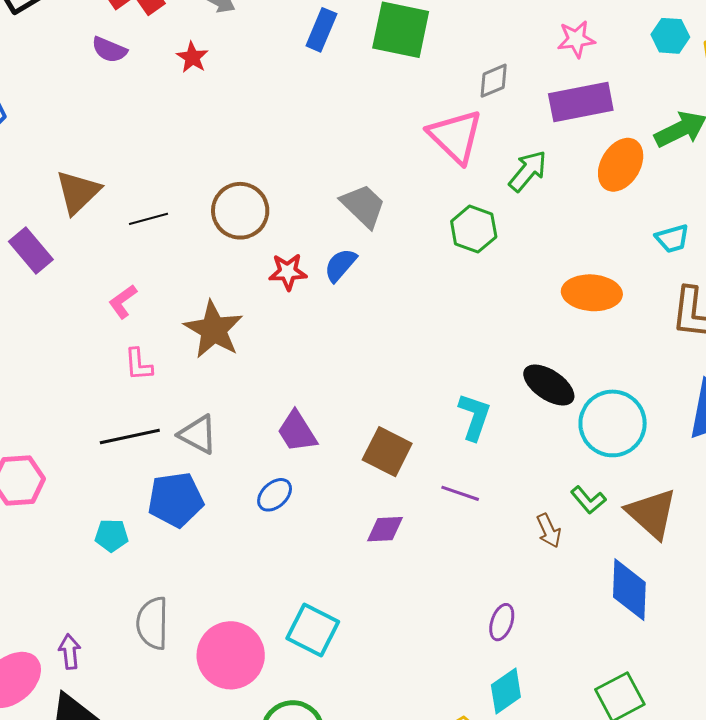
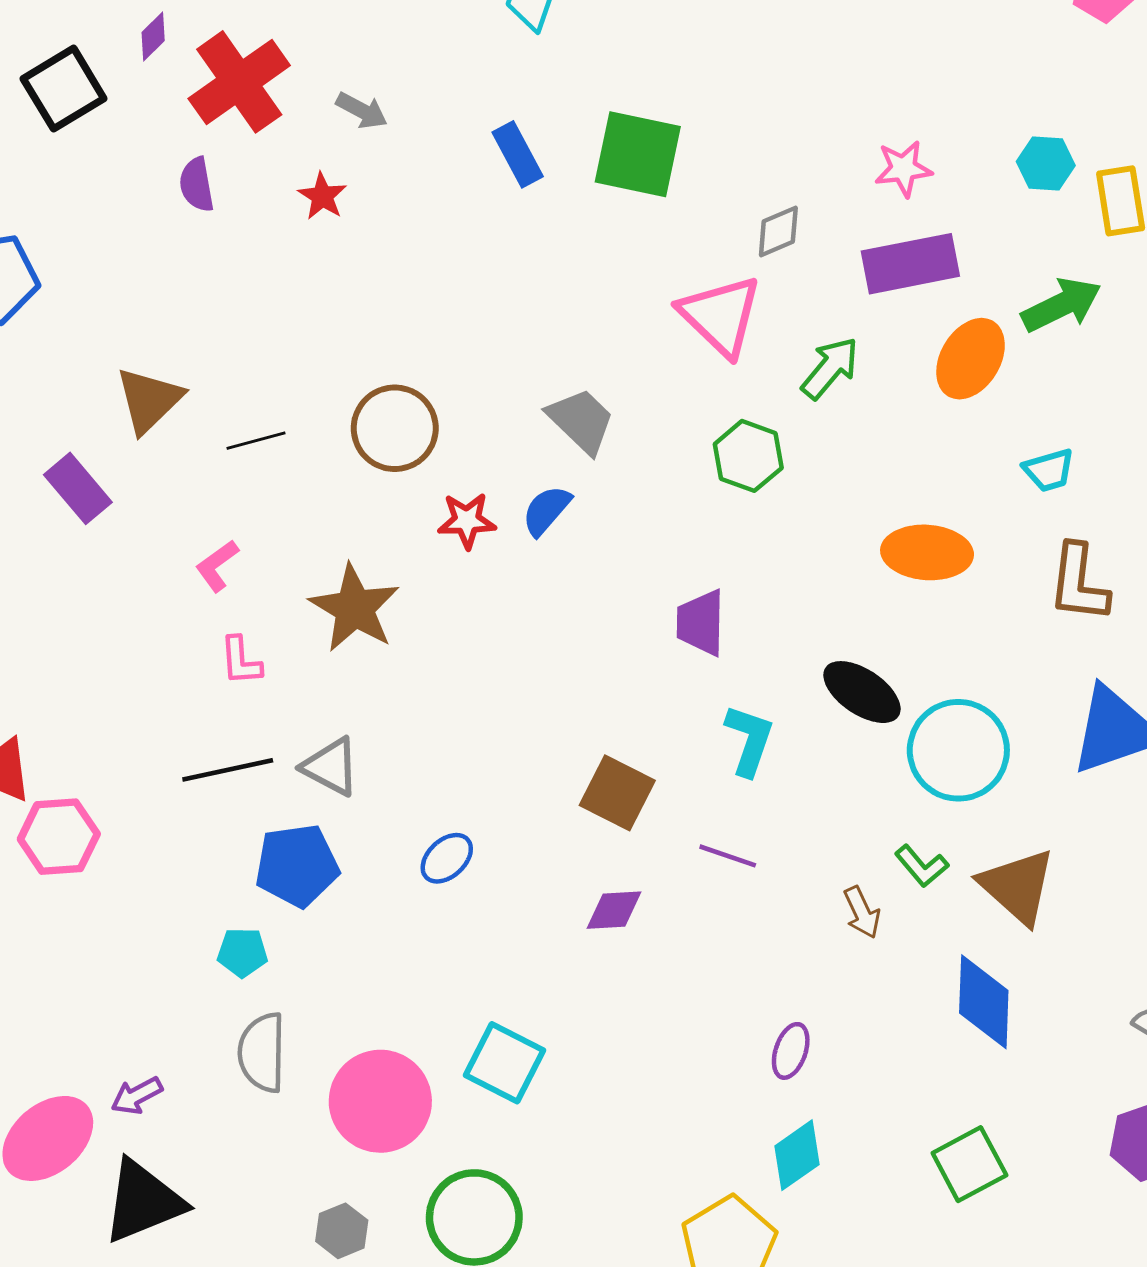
blue rectangle: (321, 30) -> (518, 154), turned -51
purple semicircle: (109, 50) -> (197, 185), turned 57
purple trapezoid: (297, 432) -> (701, 623), moved, turned 33
cyan pentagon: (112, 535) -> (242, 952), moved
purple arrow: (70, 652) -> (137, 1096), turned -112

